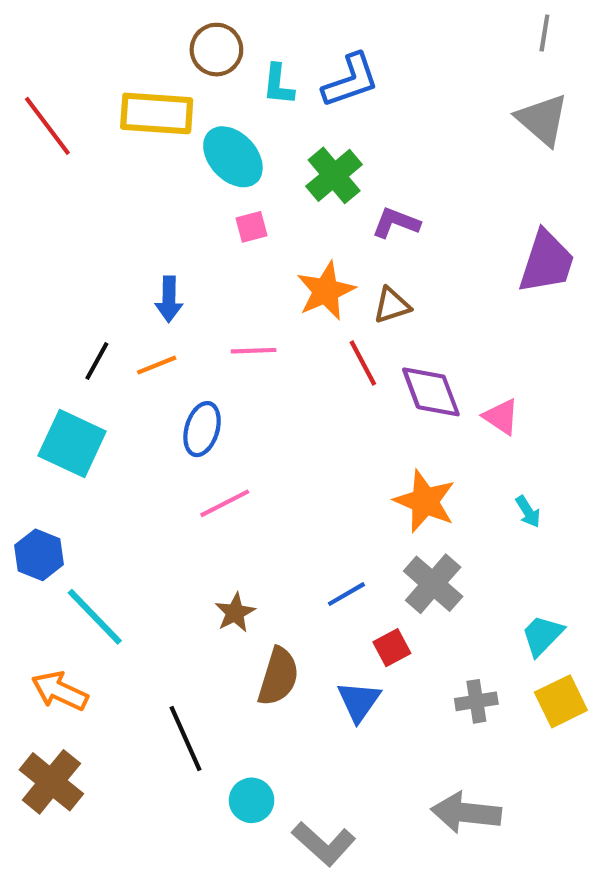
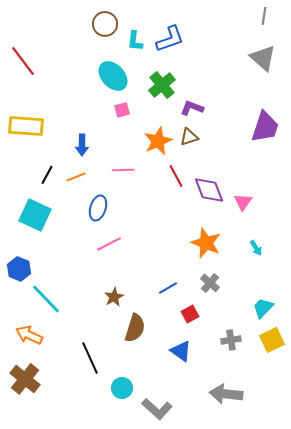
yellow rectangle: (157, 113) -> (26, 126), moved
brown triangle: (392, 305) -> (189, 137), moved
pink triangle: (501, 417) -> (243, 202), turned 30
gray cross: (433, 584) -> (210, 283), size x0.7
blue triangle: (359, 701) -> (181, 351), moved, turned -30

